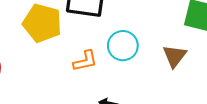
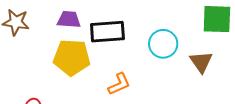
cyan circle: (123, 46) -> (163, 44), moved

